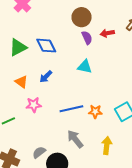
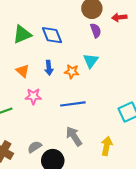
red arrow: (107, 33) -> (119, 17), moved
cyan triangle: (85, 67) -> (91, 61), turned 49
blue arrow: (46, 77) -> (49, 68), turned -56
orange star: (95, 112) -> (72, 72), moved

